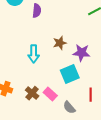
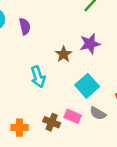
purple star: (81, 53) -> (90, 44), moved
gray semicircle: (69, 107) -> (98, 113), moved

